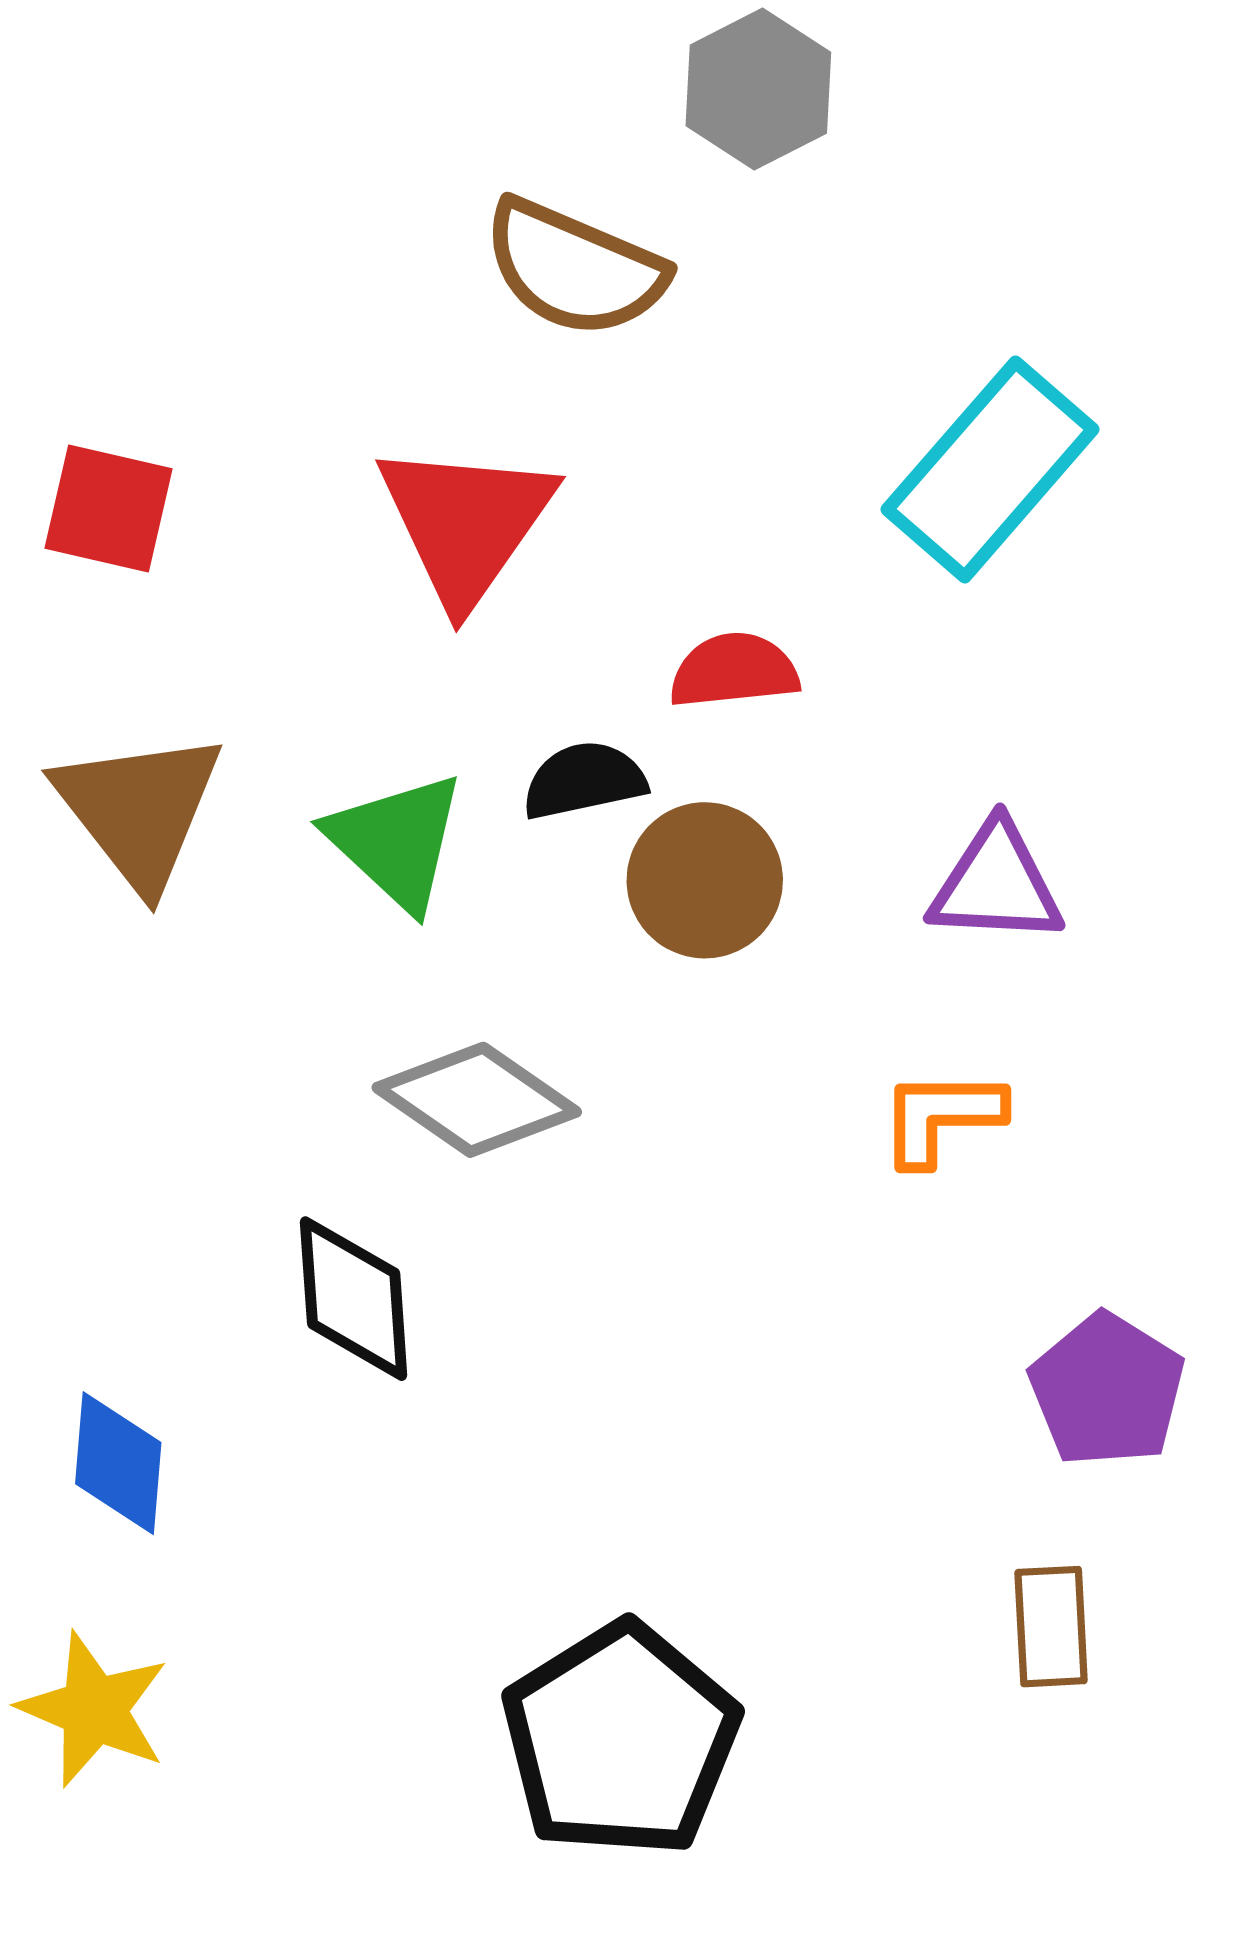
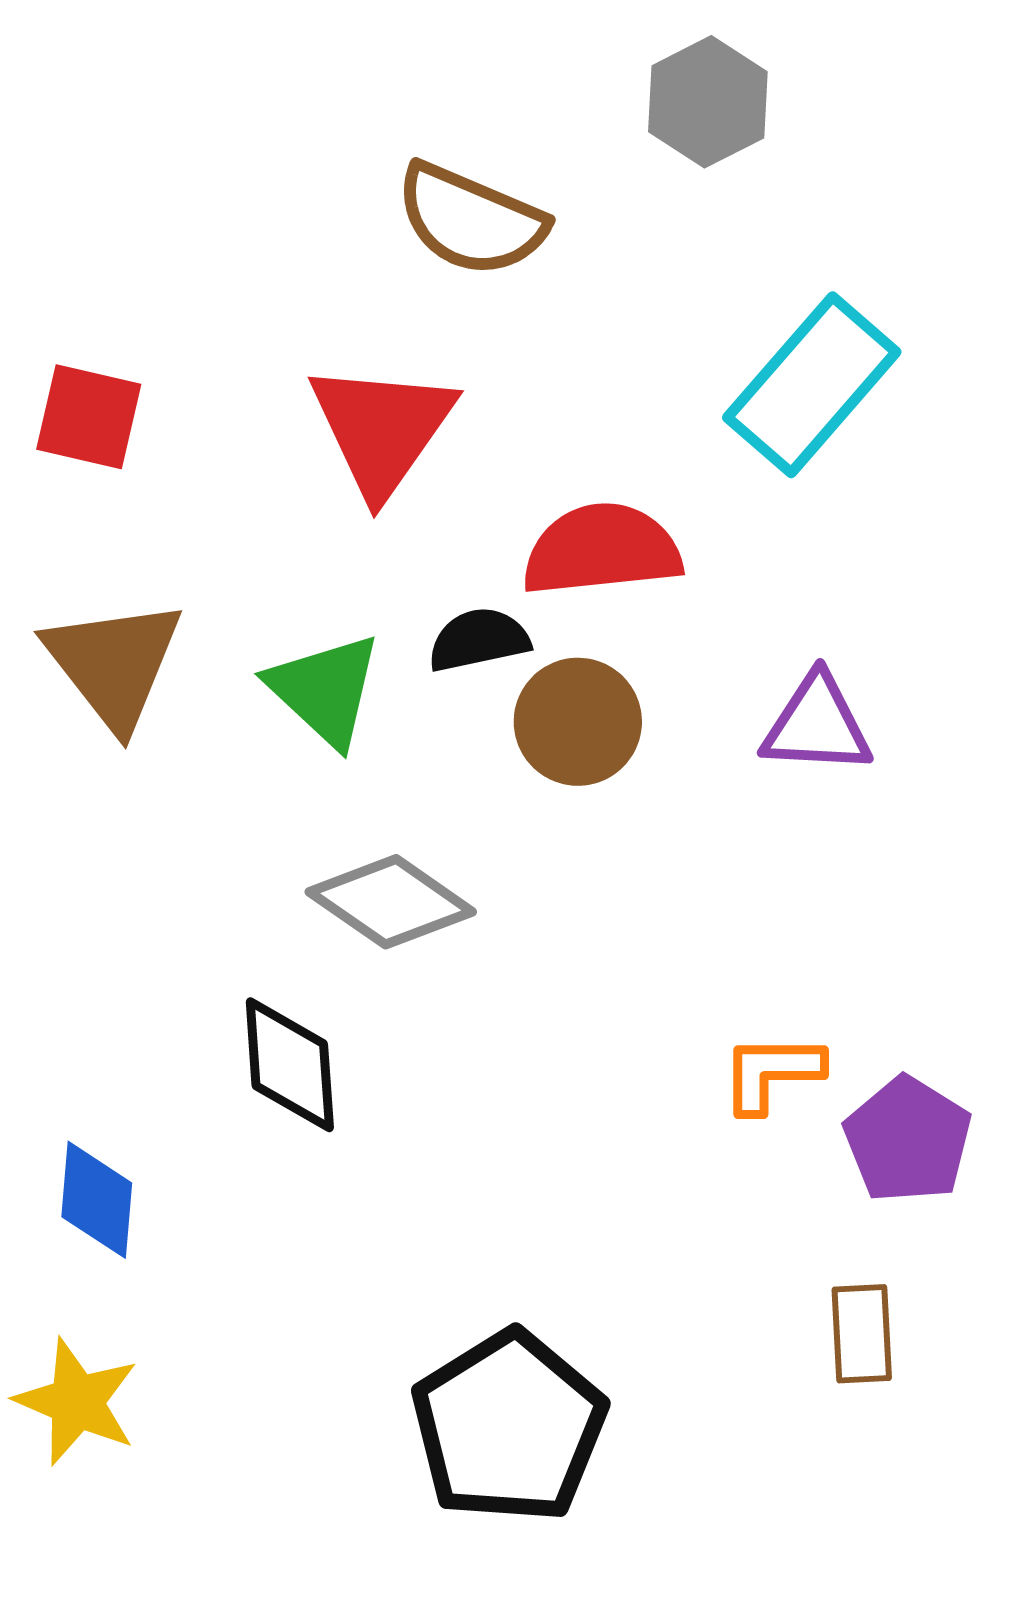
gray hexagon: (758, 89) -> (708, 102), moved
red semicircle: (734, 671) -> (602, 550), size x1.5
orange L-shape: (941, 1117) -> (772, 1073), moved

